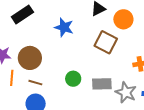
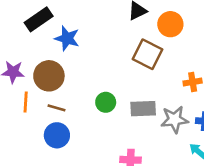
blue star: (64, 27) -> (67, 38), moved
gray star: (126, 92) -> (175, 119), turned -30

